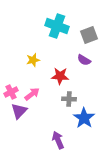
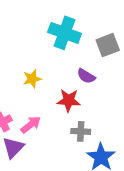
purple semicircle: (84, 60) -> (86, 76), moved

